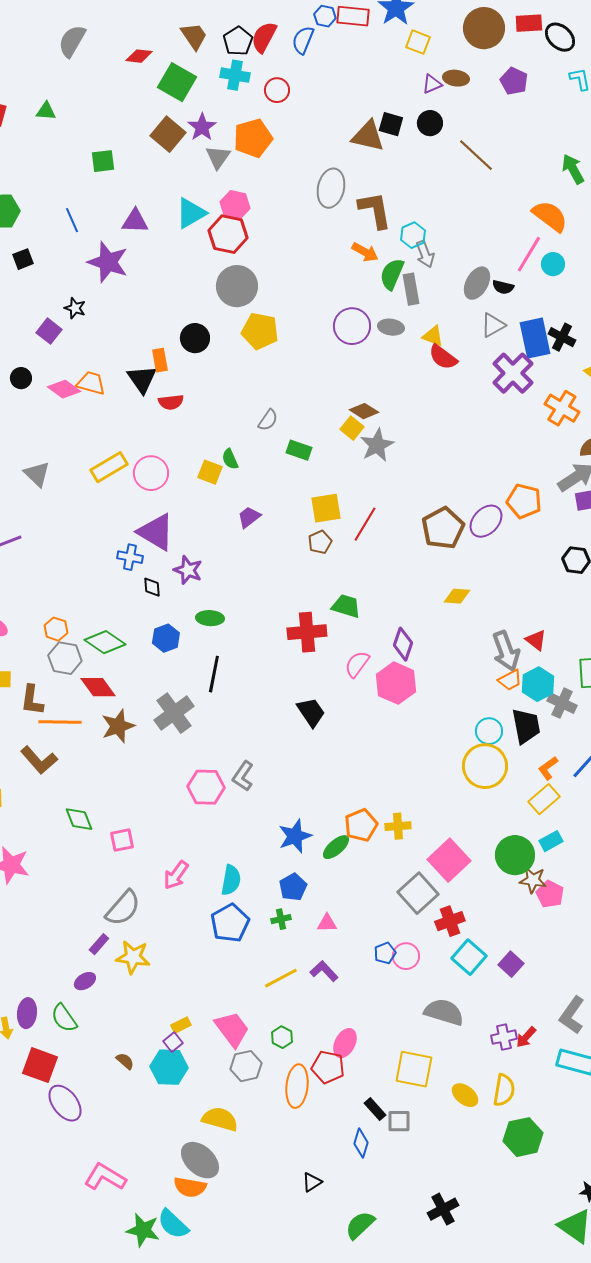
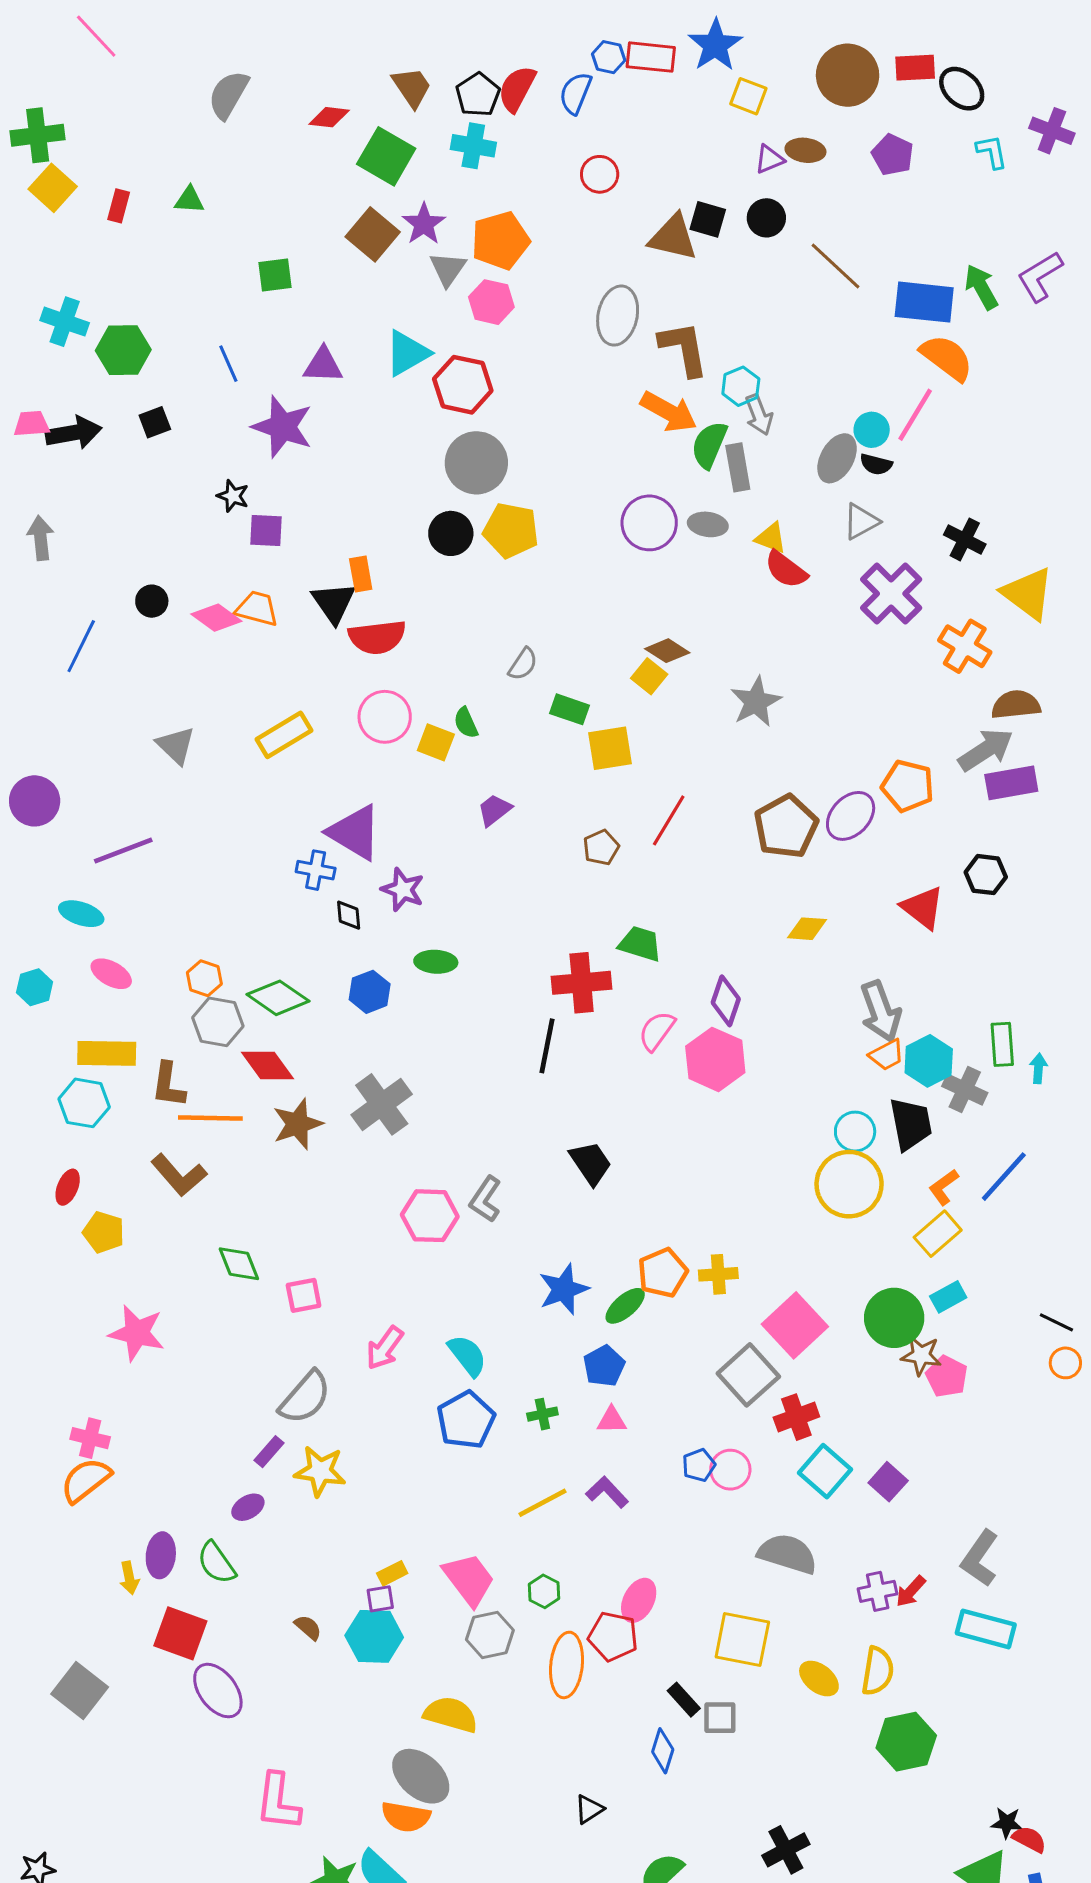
red circle: (277, 90) -> (600, 174), moved
pink hexagon: (235, 205) -> (491, 302), moved
orange arrow: (365, 252) -> (669, 412), size x1.4
cyan circle: (553, 264) -> (872, 430), moved
purple square: (49, 331) -> (266, 530), moved, turned -35
black circle: (195, 338) -> (451, 533), moved
blue rectangle: (535, 338) -> (924, 302), moved, turned -72
red semicircle: (171, 402) -> (377, 637), size x1.5
gray star: (377, 445) -> (756, 702), moved
pink circle: (151, 473) -> (385, 717), moved
yellow square: (326, 508) -> (610, 748), moved
red triangle: (536, 640) -> (923, 908), moved, size x1.4
black line: (214, 674) -> (547, 1046), moved
black trapezoid: (311, 712) -> (591, 1163), moved
cyan semicircle: (231, 880) -> (467, 1355), turned -48
blue pentagon: (293, 887) -> (604, 1366), moved
purple square: (173, 1042) -> (380, 1599), turned 30
pink L-shape: (105, 1177) -> (278, 1802), turned -114

